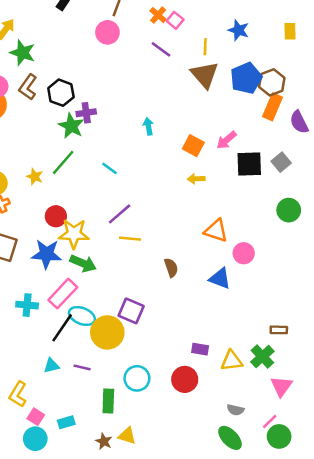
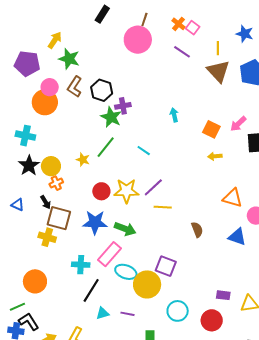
pink circle: (107, 32) -> (138, 40), size x1.4
yellow star: (74, 234) -> (126, 191), moved
black line: (62, 328) -> (91, 290), moved
cyan circle: (137, 378) -> (178, 311), moved

